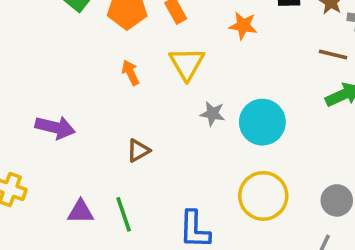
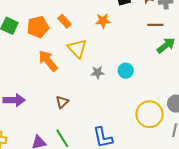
orange arrow: (130, 73) -> (48, 61), size x1.6
cyan circle: (262, 122) -> (126, 71), size x0.6
yellow circle: (263, 196) -> (149, 114), moved

